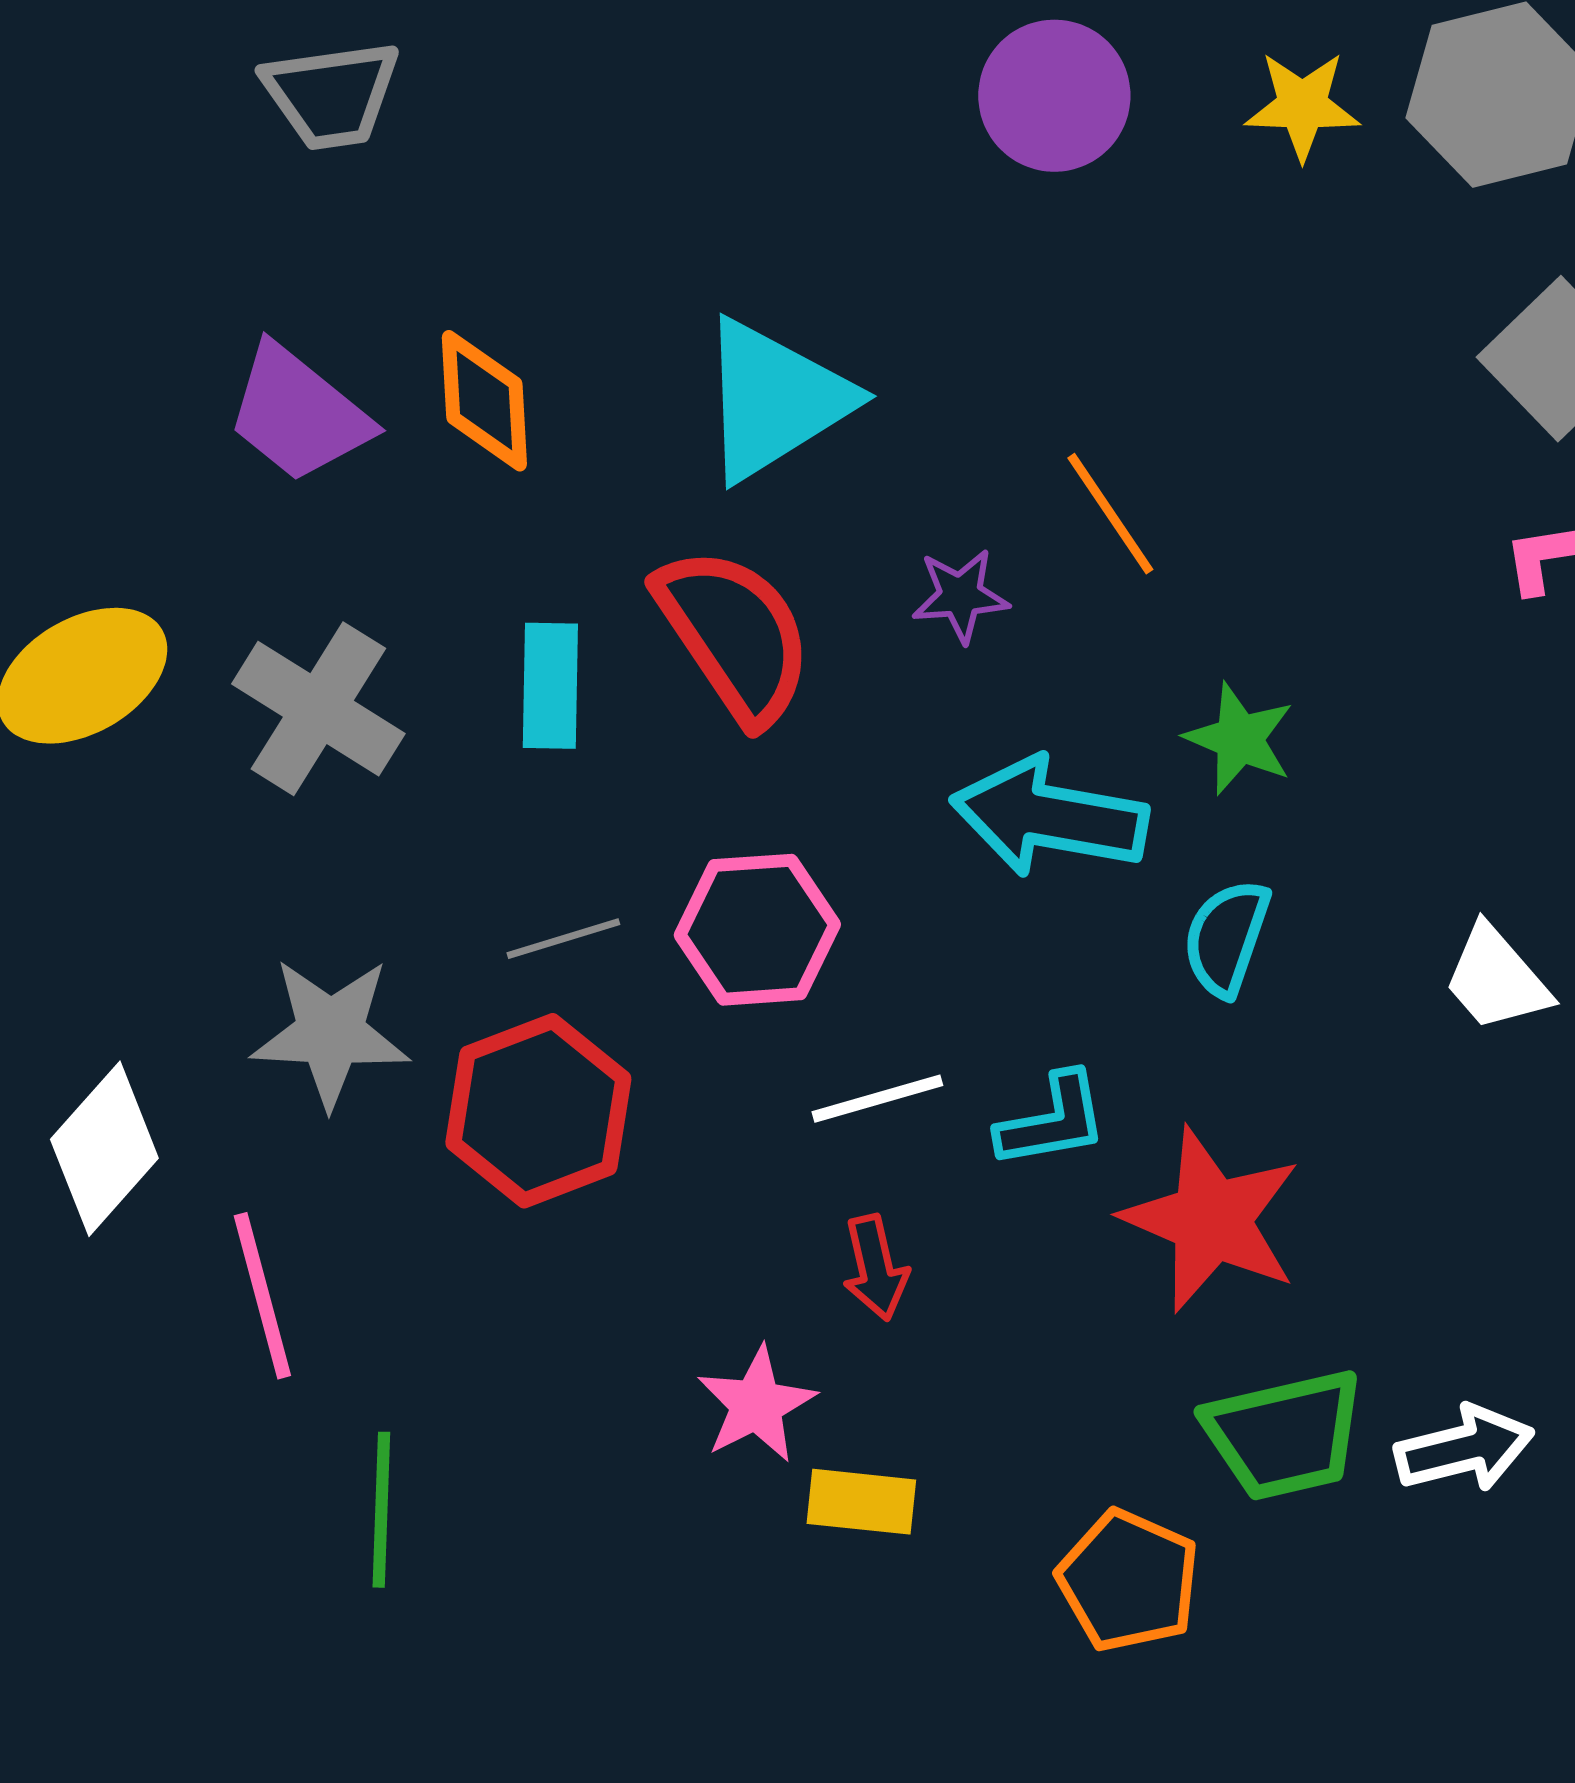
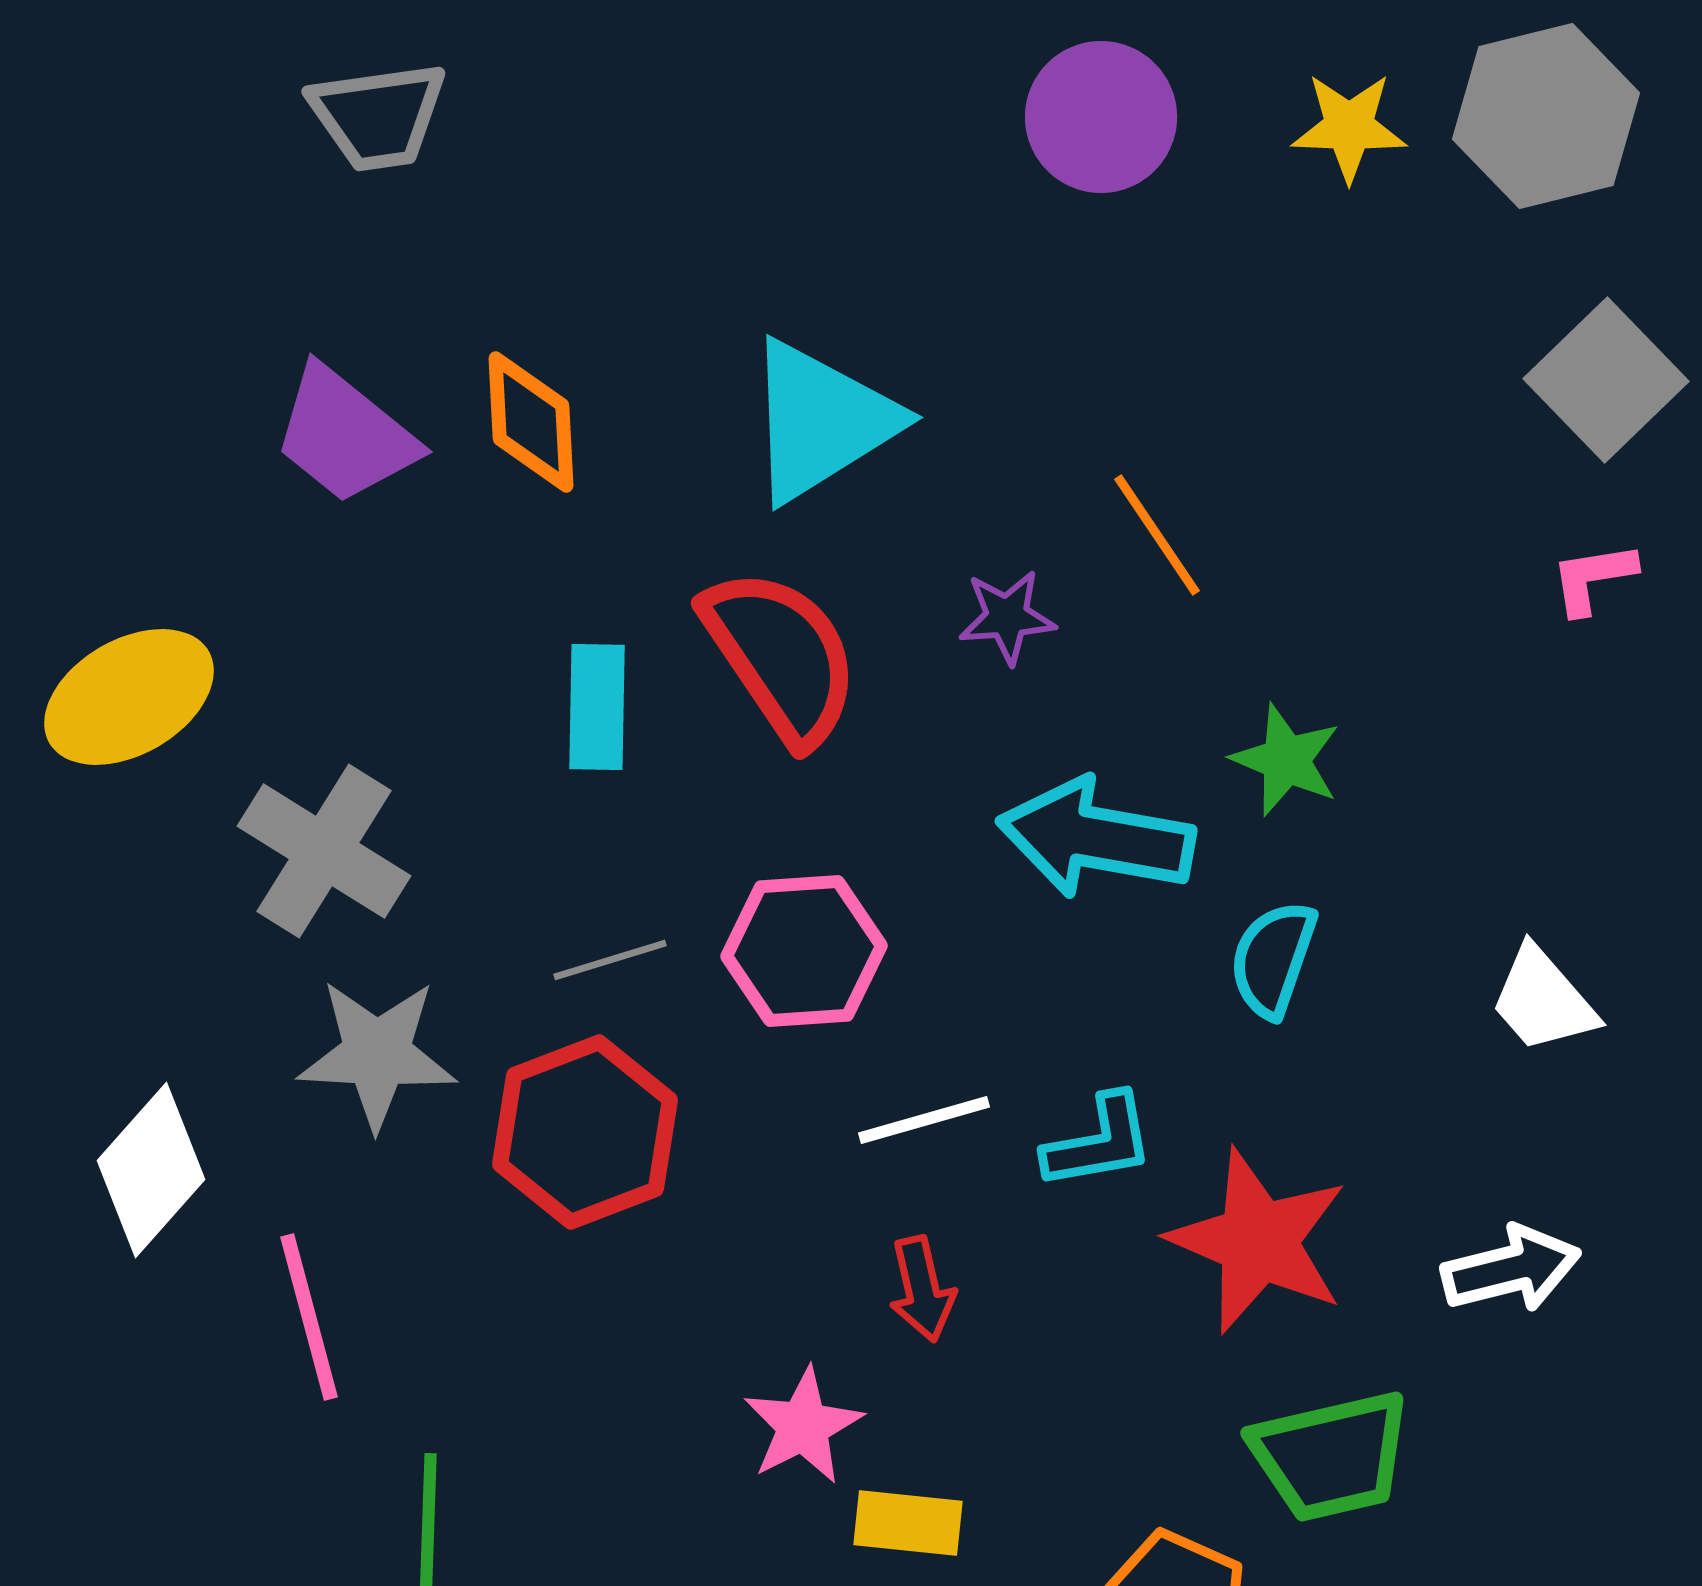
gray cross: (318, 709) -> (324, 851), moved
white arrow: (1464, 1449) -> (1511, 1269), moved

